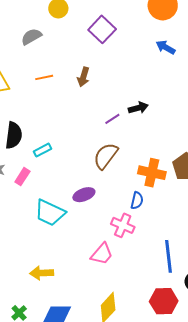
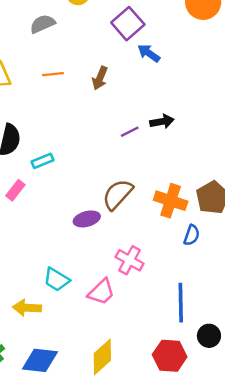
blue arrow: (166, 47) -> (149, 53), moved
brown semicircle: (106, 156) -> (118, 194), moved
blue semicircle: (137, 201) -> (192, 235), moved
cyan trapezoid: (50, 213) -> (57, 280), moved, size x0.7

